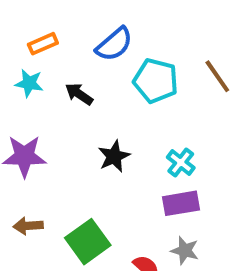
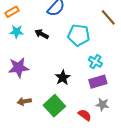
orange rectangle: (43, 44) -> (12, 12), moved
cyan pentagon: (156, 81) -> (79, 35), moved
black star: (114, 156) -> (63, 78), moved

